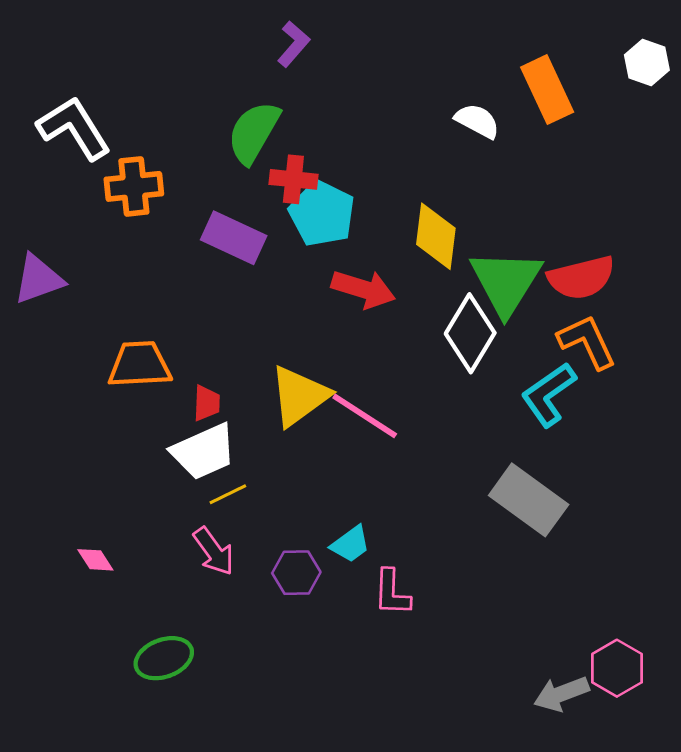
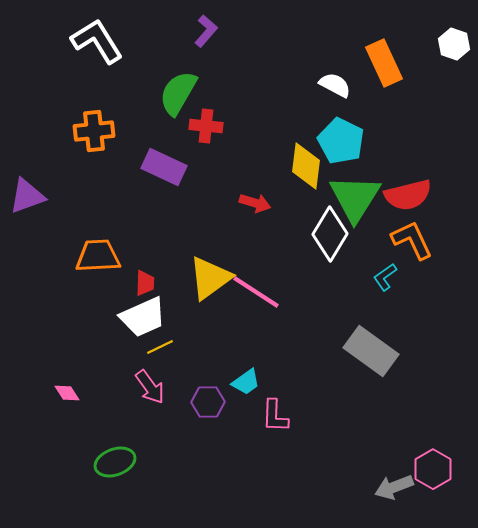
white L-shape: (74, 128) -> (97, 41), moved
cyan pentagon: (322, 214) -> (341, 141), moved
red arrow: (363, 289) -> (255, 203), size x0.7
cyan L-shape: (549, 395) -> (385, 277), size x0.6

